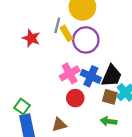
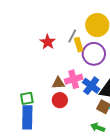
red circle: (75, 98) -> (60, 100), moved
green square: (22, 107) -> (27, 98), turned 32
brown triangle: (59, 125) -> (58, 83), moved

